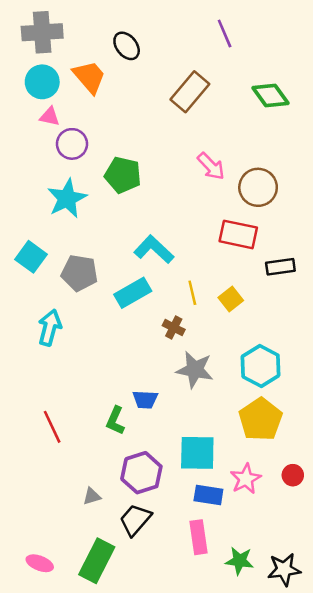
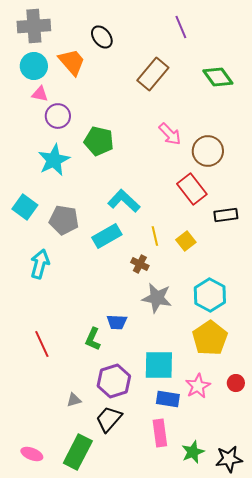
red rectangle: (238, 234) -> (192, 189), turned 40
green star: (239, 561) -> (193, 452), turned -30

